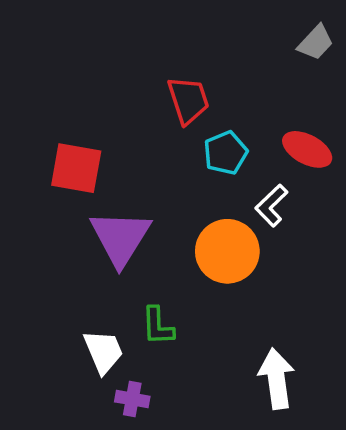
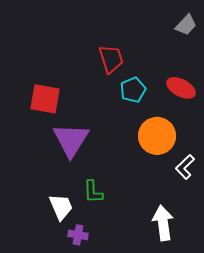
white L-shape: (271, 205) -> (185, 167), moved
orange circle: (227, 251) -> (157, 136), moved

